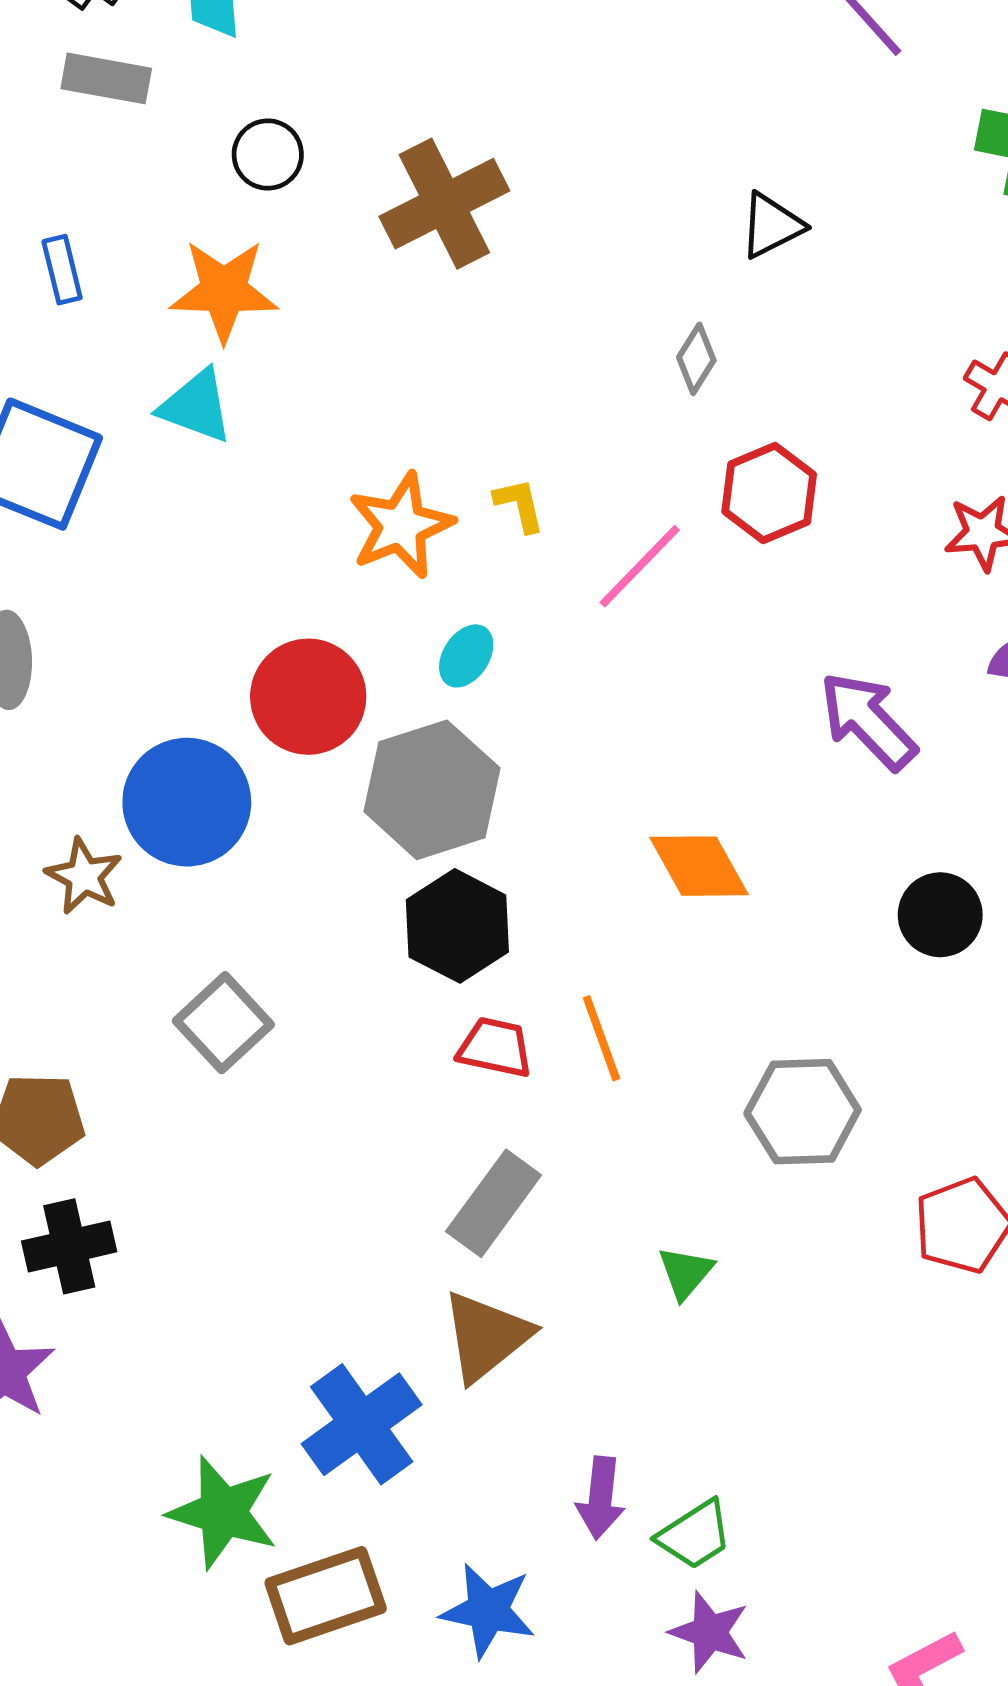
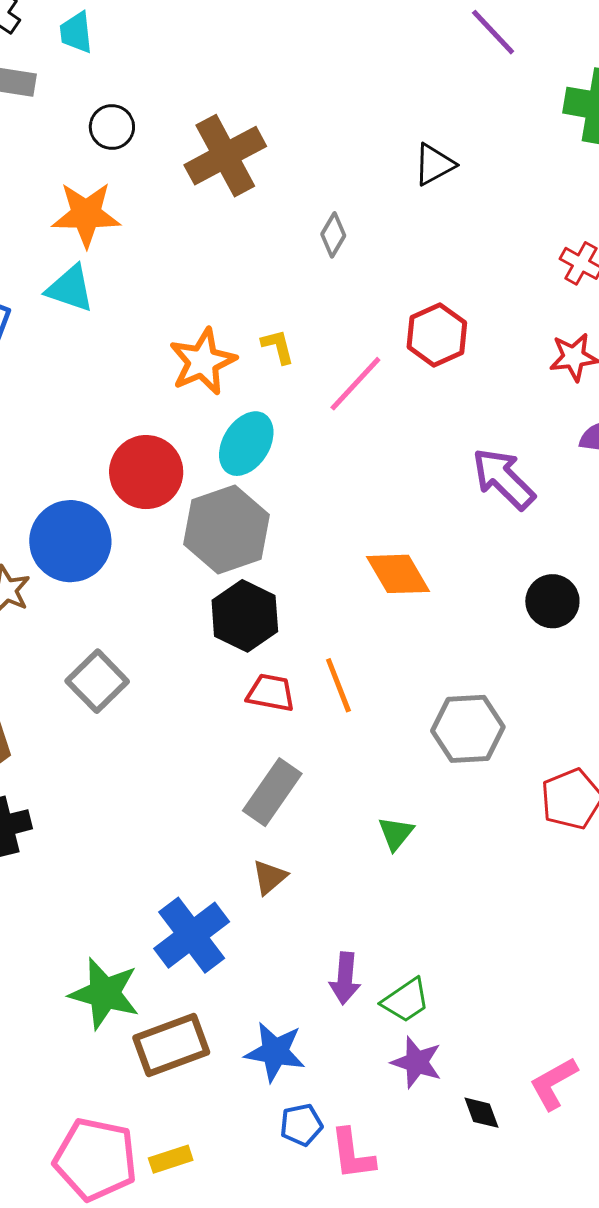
gray diamond: (696, 359) -> (333, 235), moved
cyan ellipse: (466, 656) -> (246, 444), size x1.6
brown triangle: (486, 1336) -> (270, 877), size x0.6

